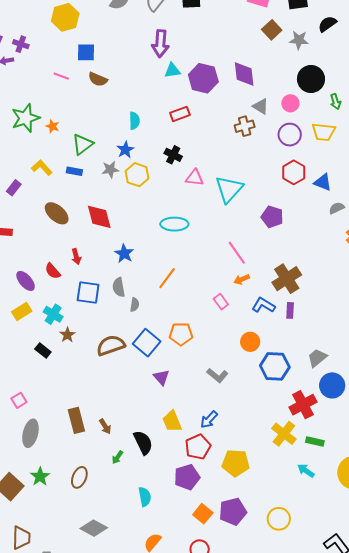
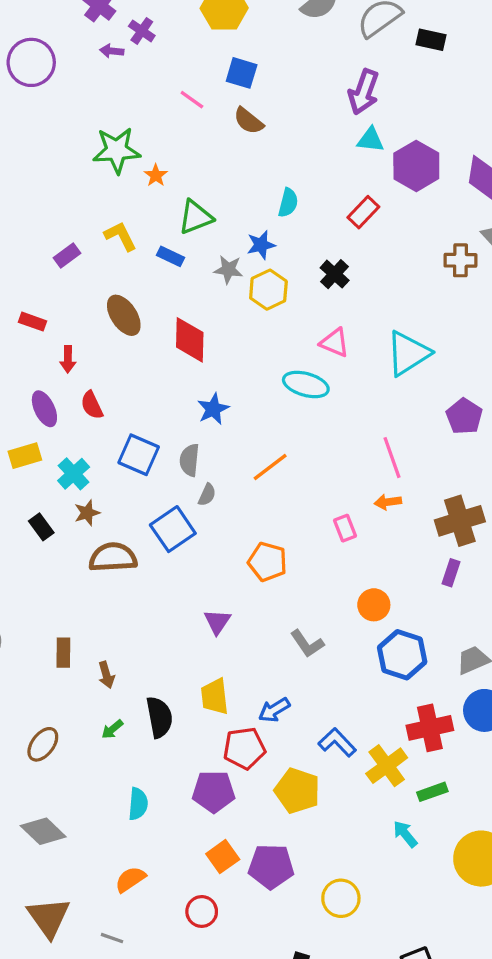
red rectangle: (180, 114) -> (363, 212), turned -42
pink triangle: (195, 178) -> (335, 343), moved
red arrow: (76, 257) -> (68, 359), moved
blue L-shape: (263, 305) -> (337, 742), moved
blue square: (147, 343) -> (173, 529), moved
brown semicircle: (111, 345) -> (113, 557), moved
brown rectangle: (76, 420) -> (63, 653), size x0.7
green rectangle: (315, 442) -> (432, 792), turned -48

